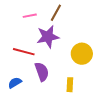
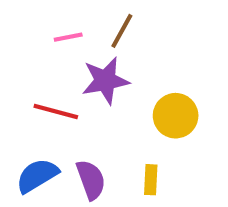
purple semicircle: (42, 72) -> (91, 180), moved
blue semicircle: (15, 83) -> (37, 176), size x1.5

